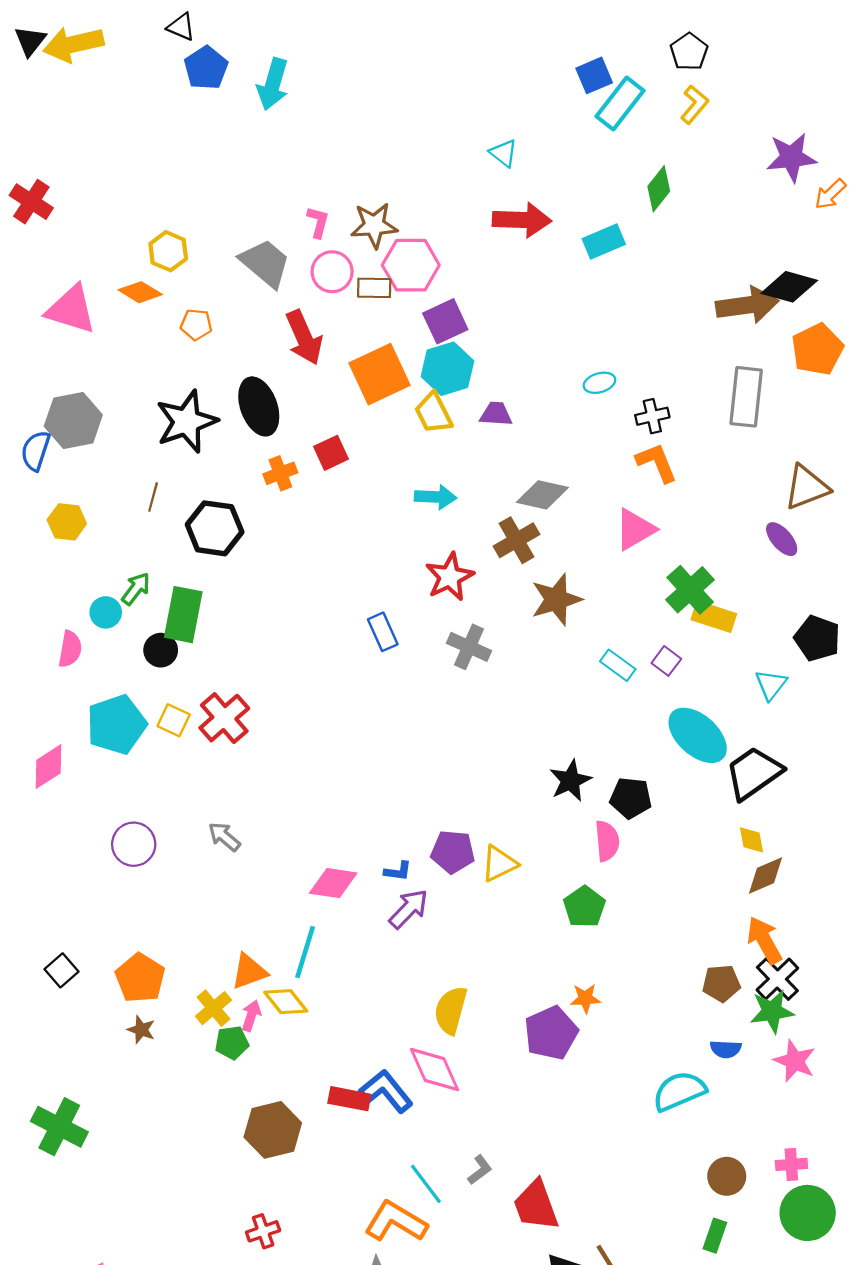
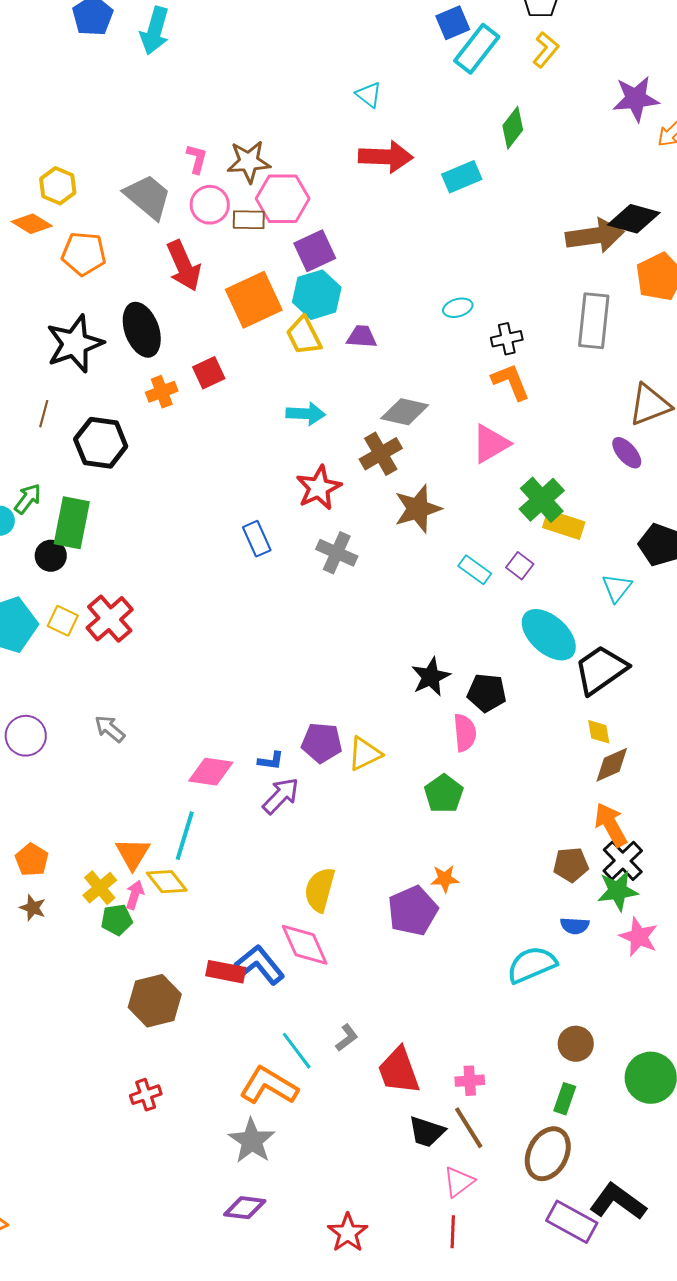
orange pentagon: (196, 325) -> (84, 254), size x1.5
orange triangle: (249, 971) -> (133, 854), turned -39
orange pentagon: (140, 978) -> (32, 860), size x0.7
pink cross: (791, 1164) -> (470, 1081), moved

